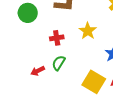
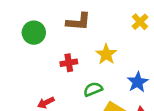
green semicircle: (59, 63) -> (93, 89), moved, turned 35

